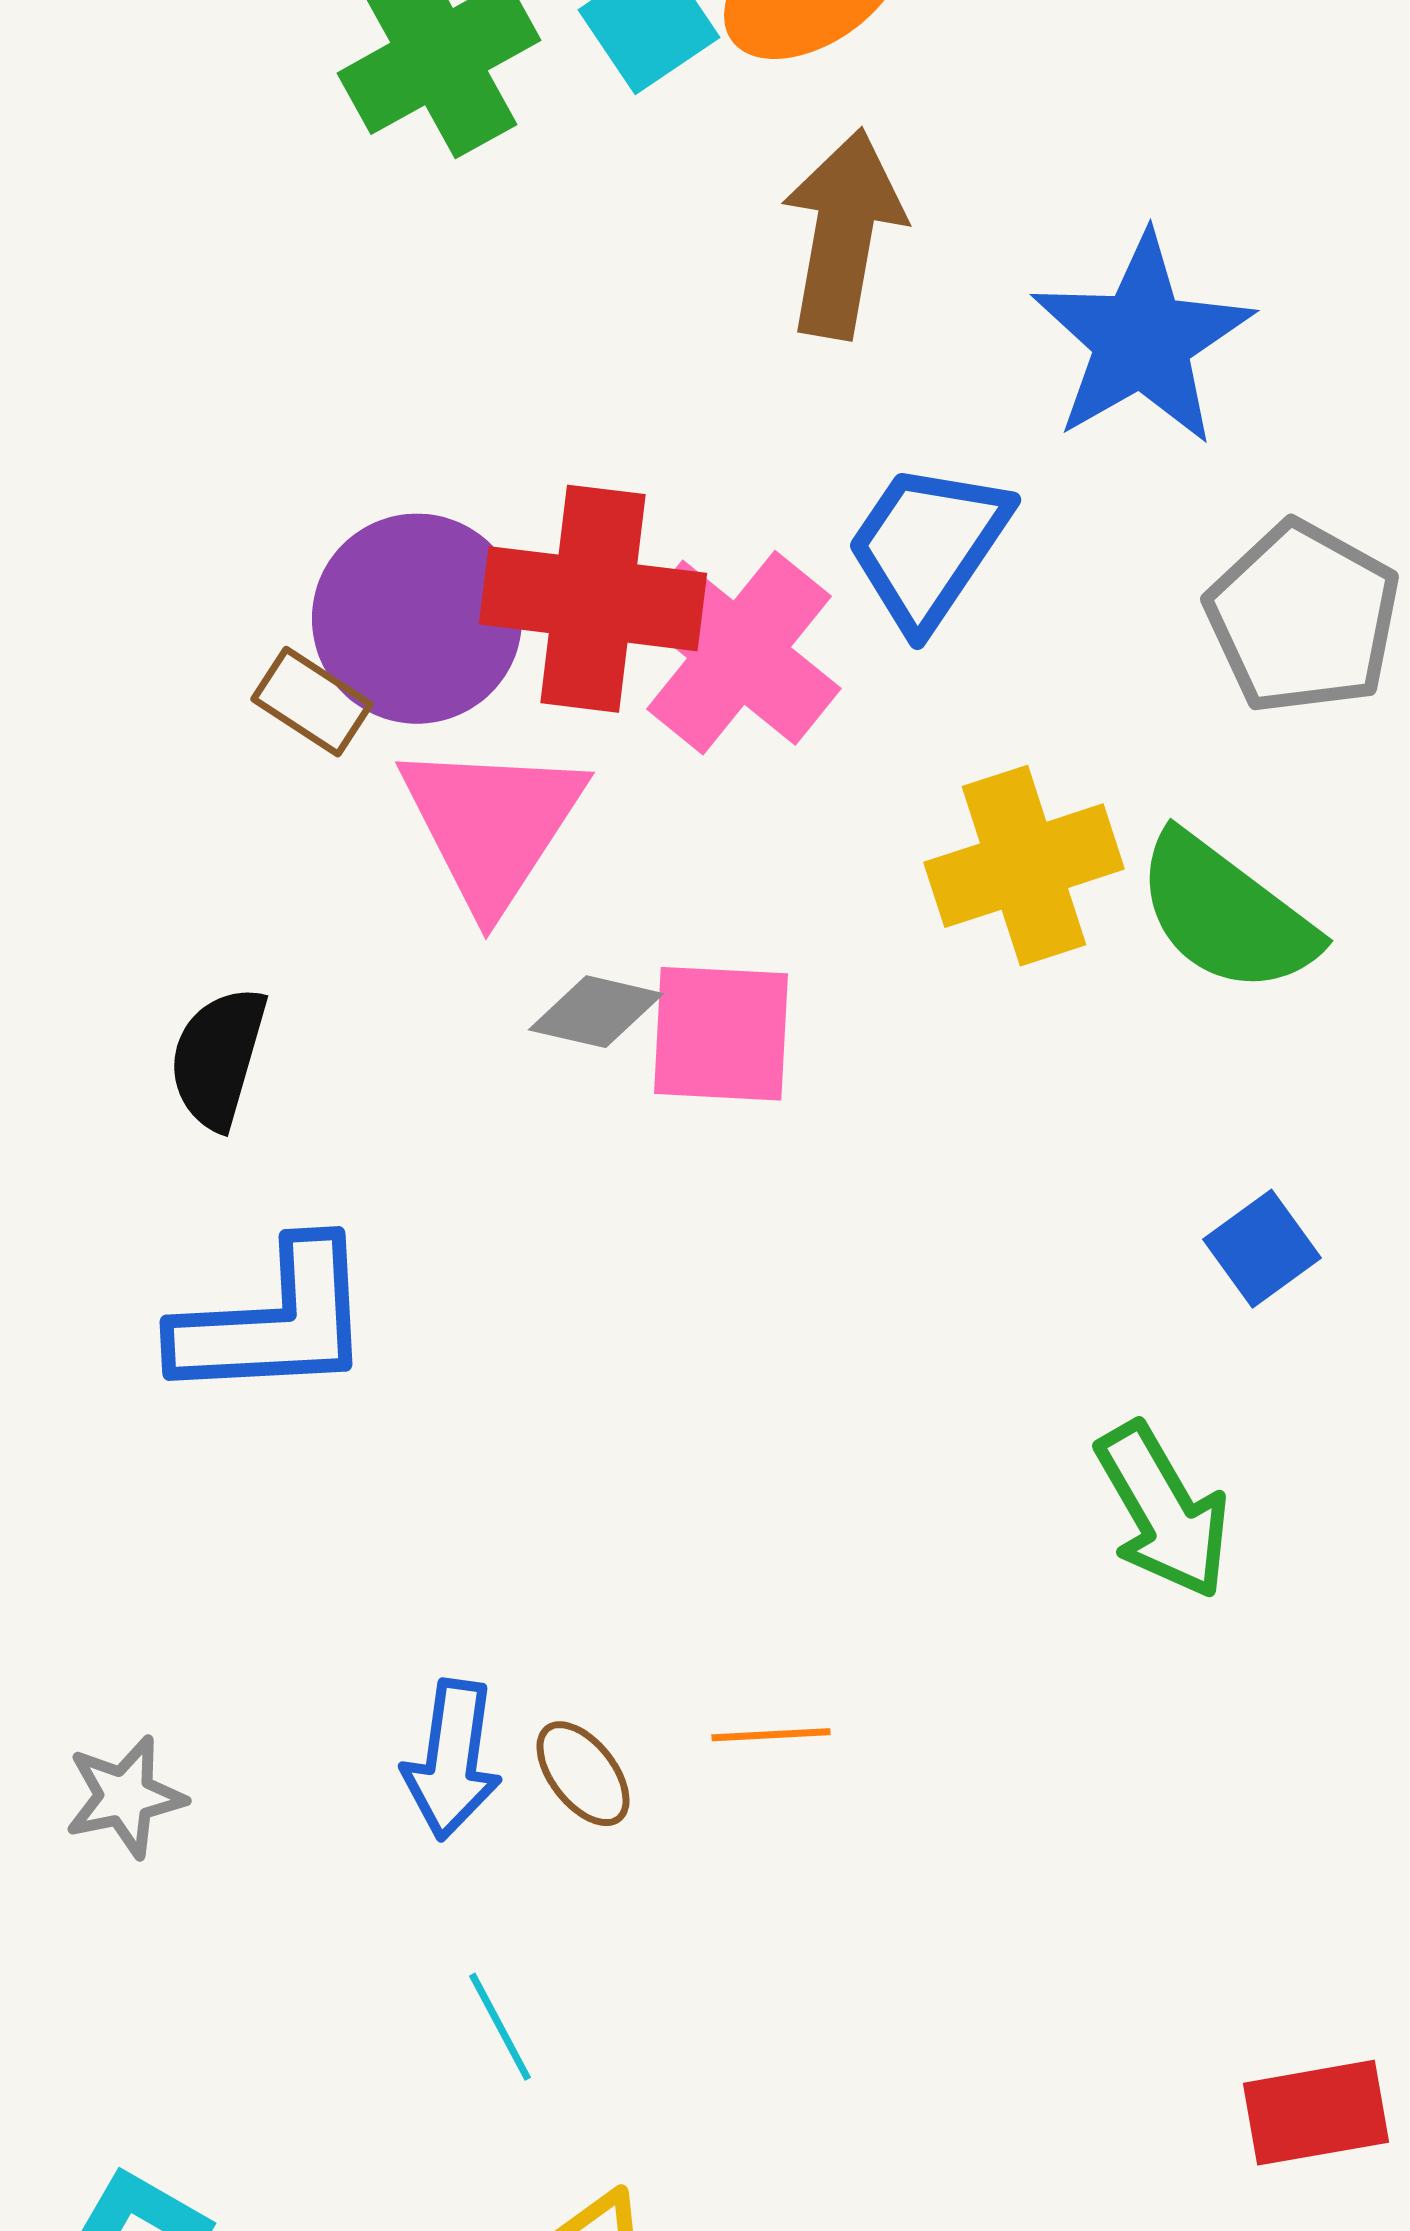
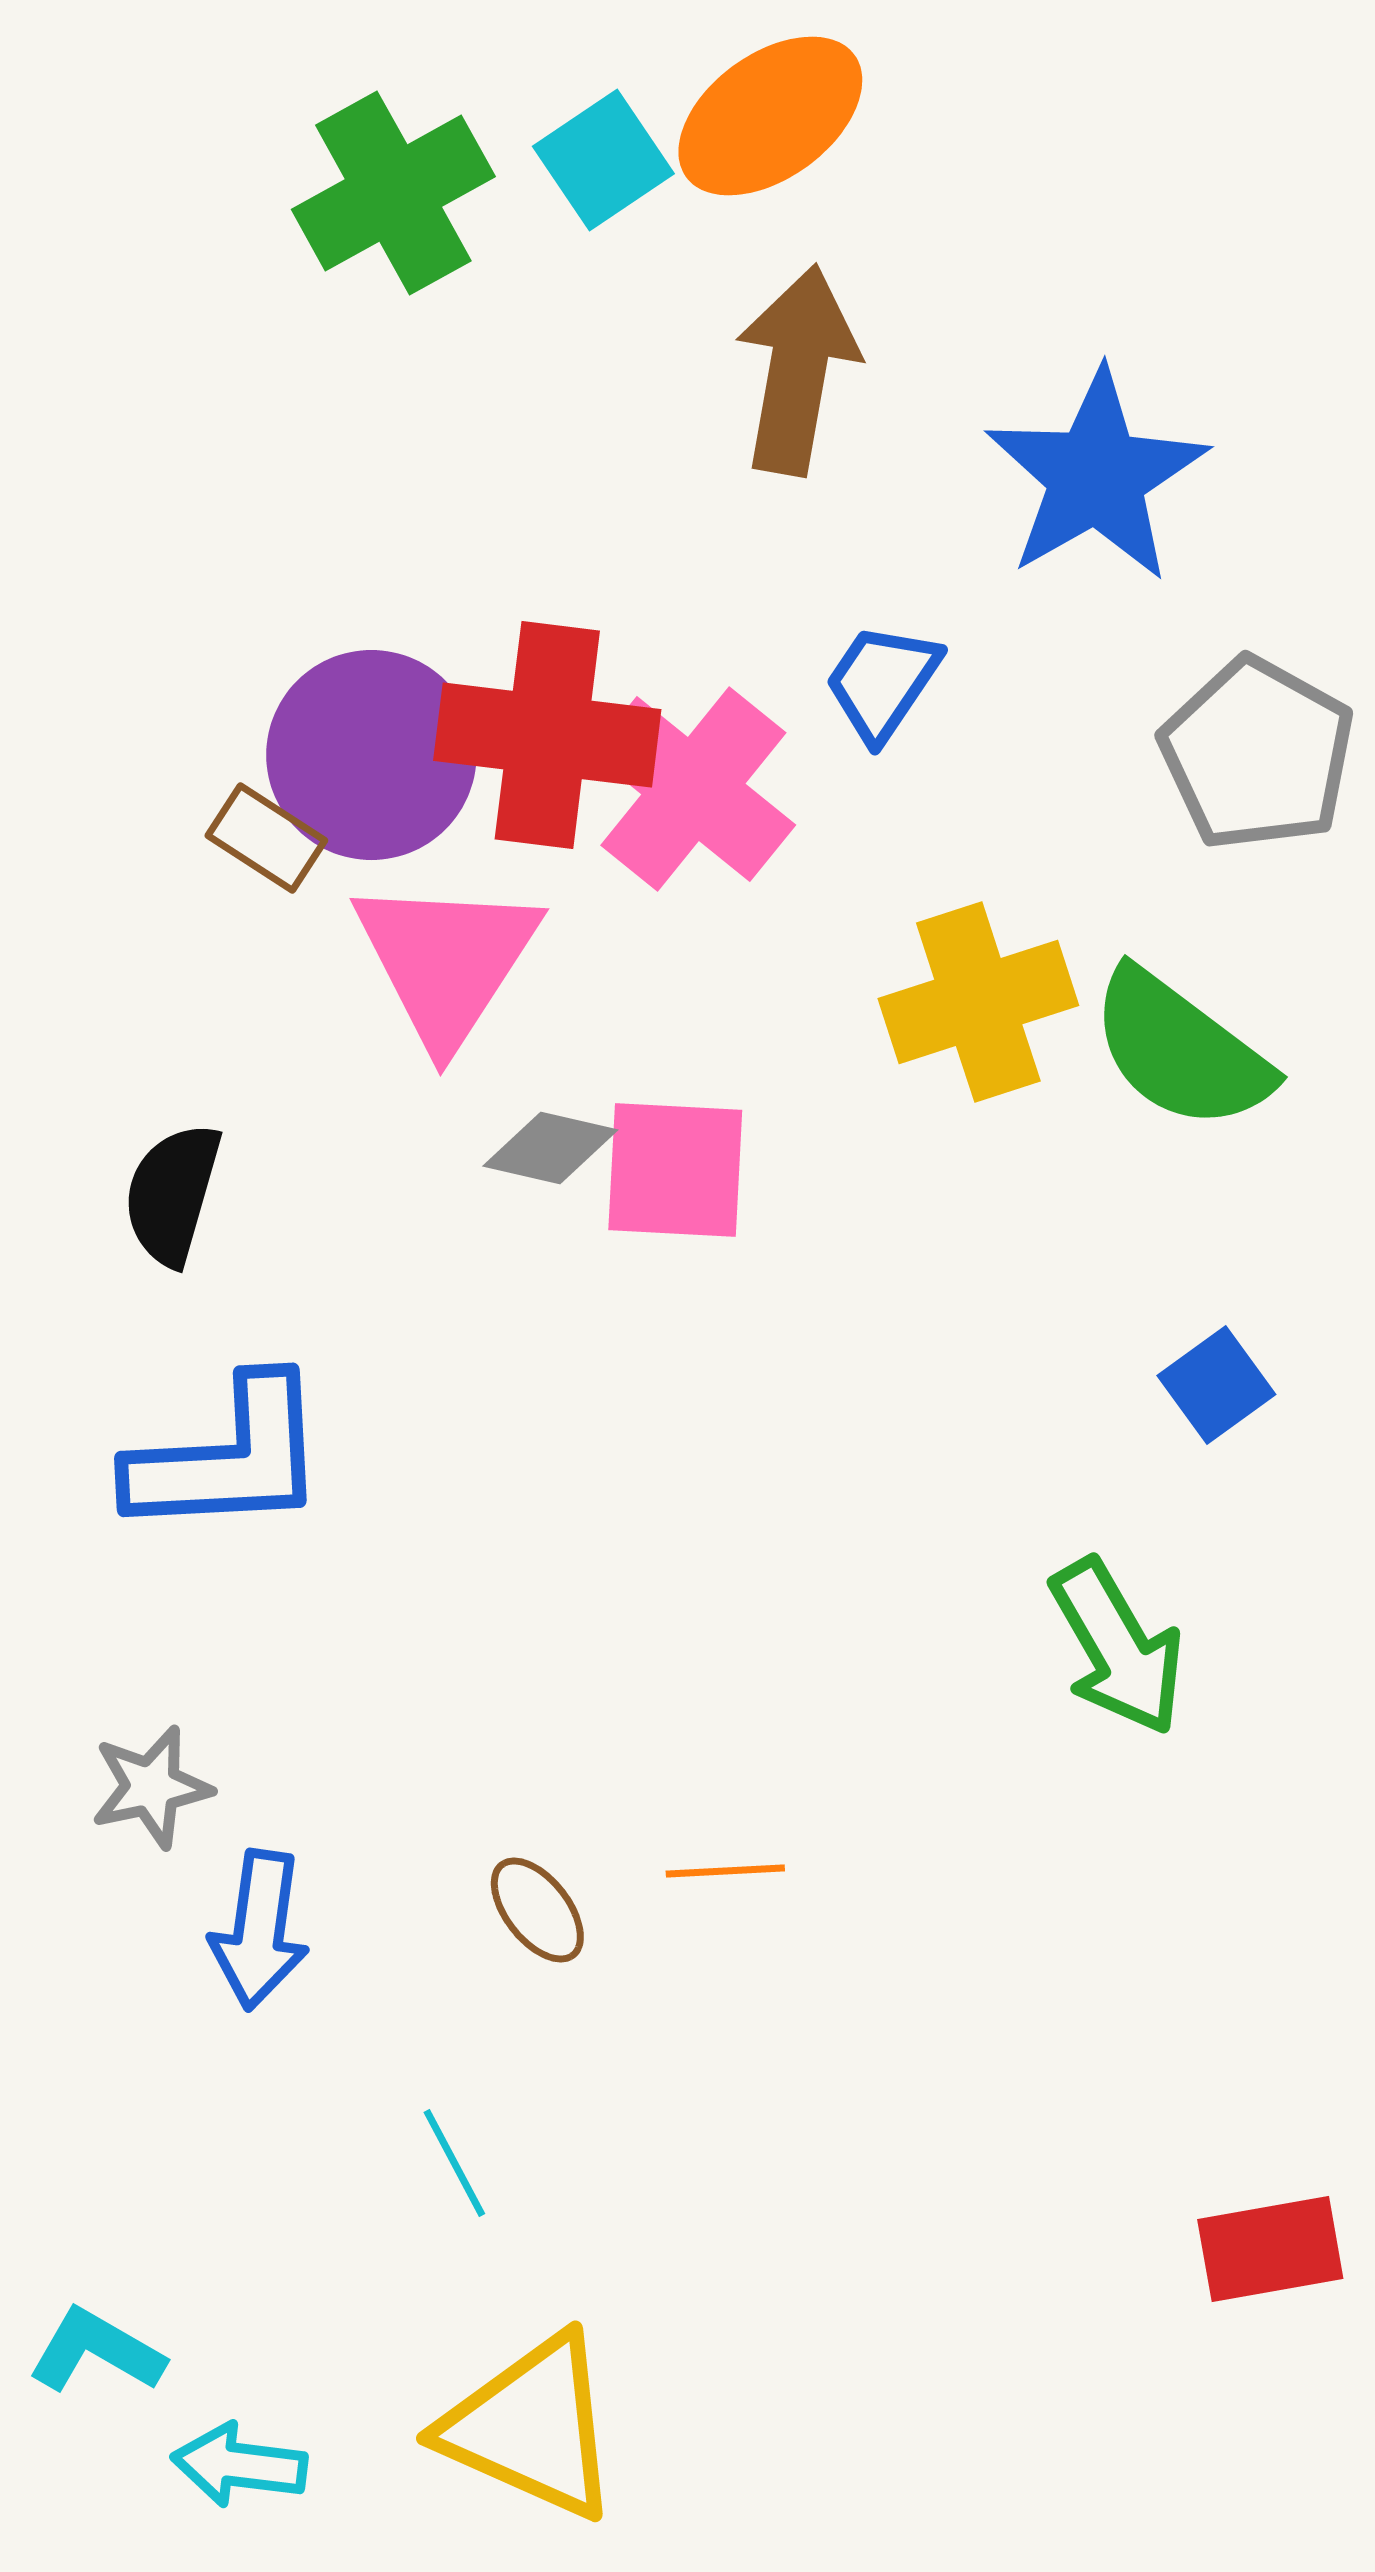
blue trapezoid: (928, 546) -> (882, 682), size x0.7
blue arrow: (452, 1760) -> (259, 1930), moved
gray star: (125, 1797) -> (151, 1787), moved

